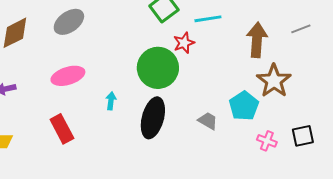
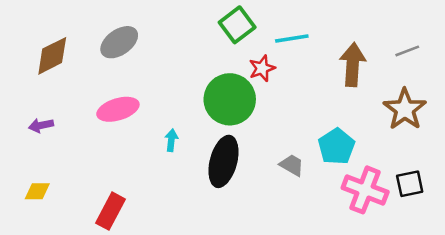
brown star: (274, 81) -> (405, 109), moved
red rectangle: (62, 129) -> (111, 211), moved, turned 56
pink cross: (267, 141) -> (365, 190), size x1.8

